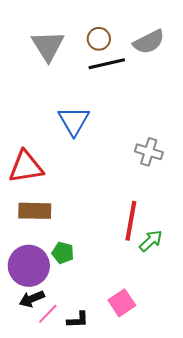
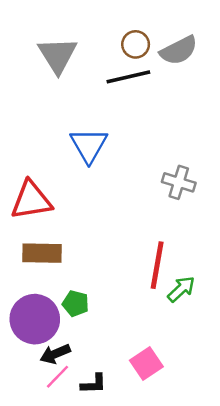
brown circle: (99, 39) -> (136, 44), moved
black arrow: (32, 299) -> (55, 354), moved

